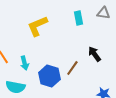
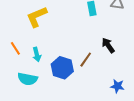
yellow L-shape: (37, 26) -> (37, 17), moved

